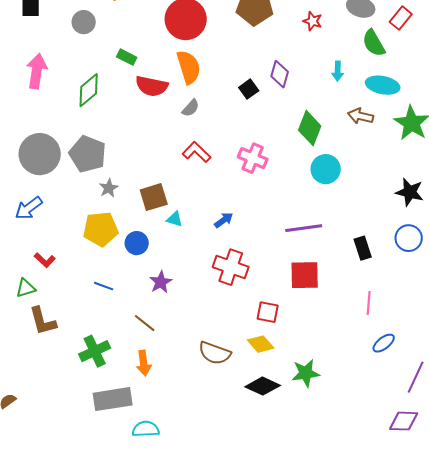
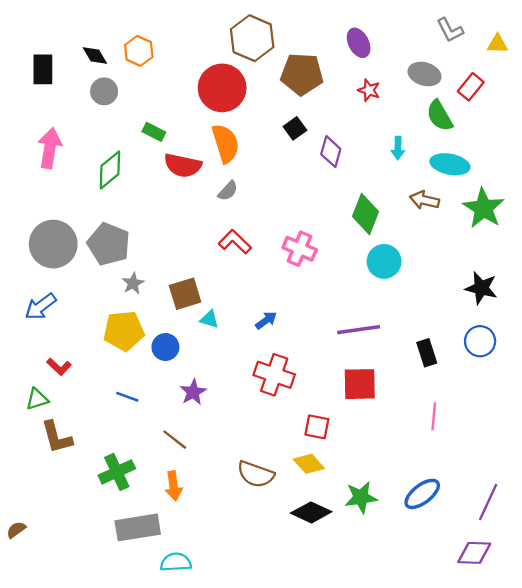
black square: (249, 89) -> (295, 128), moved
blue ellipse: (384, 343) -> (422, 494), moved, size x1.4

